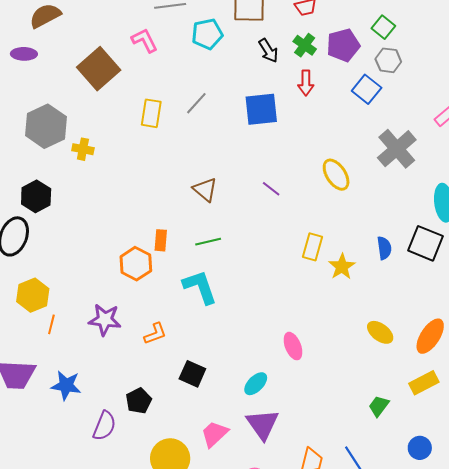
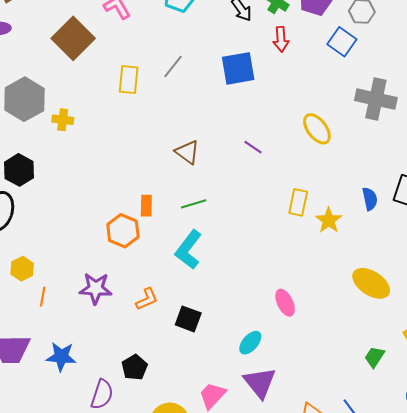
gray cross: (397, 149) -> (376, 99), turned -33
cyan L-shape: (200, 287) -> (188, 250), turned -120
yellow hexagon: (33, 295) -> (22, 269), size x0.7
yellow ellipse: (380, 332) -> (371, 283), size x1.4
black square: (192, 374) -> (188, 319), moved

